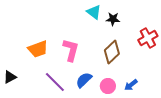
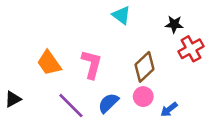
black star: (113, 19) -> (174, 24), moved
orange trapezoid: (38, 49) -> (49, 63), turned 75
pink circle: (108, 86) -> (143, 97), moved

